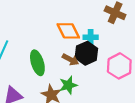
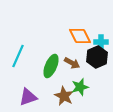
brown arrow: (70, 60) -> (72, 63), moved
green ellipse: (37, 63) -> (51, 66), turned 40

